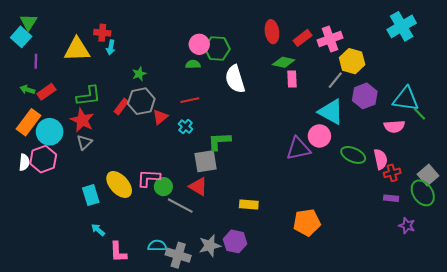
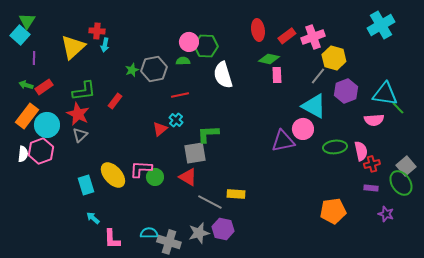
yellow triangle: (77, 50) -> (73, 47), turned -40
gray hexagon: (141, 101) -> (154, 69), moved
red triangle: (160, 117) -> (160, 129), moved
green ellipse: (353, 155) -> (335, 147), turned -30
gray line: (180, 206) -> (210, 202), moved
orange pentagon: (307, 222) -> (333, 211), moved

